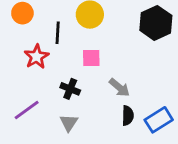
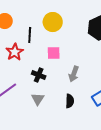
gray arrow: (119, 88) -> (74, 74), turned 70
black semicircle: (128, 116) -> (70, 101), moved

